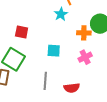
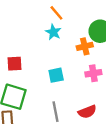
pink cross: (85, 57) -> (93, 73), turned 32

